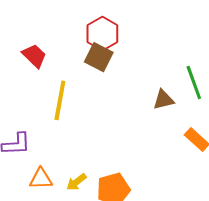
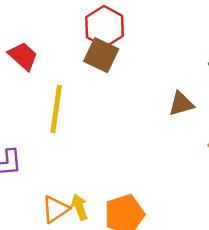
orange triangle: (41, 179) -> (55, 209), moved, turned -30
yellow arrow: (76, 182) -> (79, 207), turned 110

